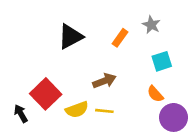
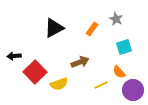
yellow line: (104, 111) -> (101, 85), moved, turned -32
black arrow: (21, 114) -> (14, 56), moved, turned -64

